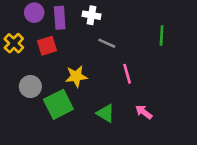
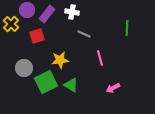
purple rectangle: (60, 18) -> (47, 14), turned 42
yellow cross: (14, 43) -> (11, 24), moved
pink arrow: (144, 112) -> (113, 88), turned -64
green triangle: (106, 113) -> (71, 85), moved

